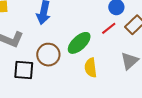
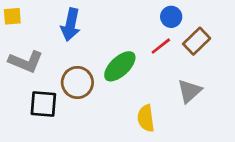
yellow semicircle: (91, 68) -> (146, 118), moved

